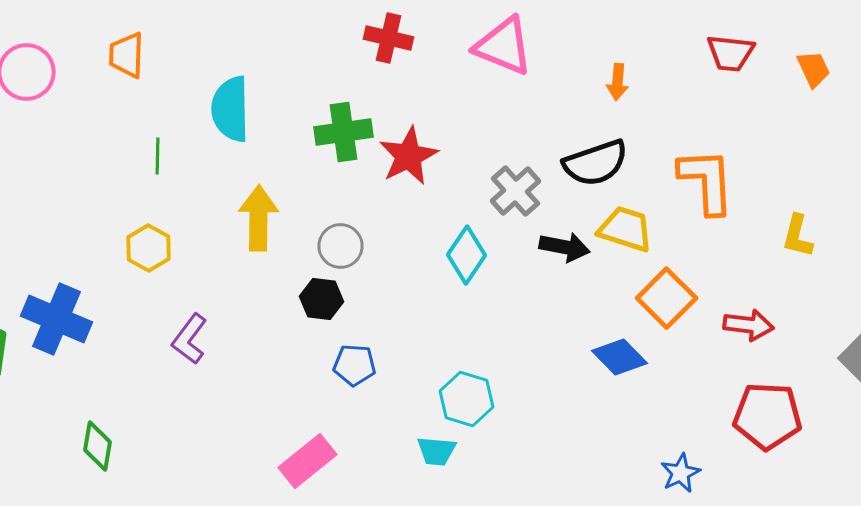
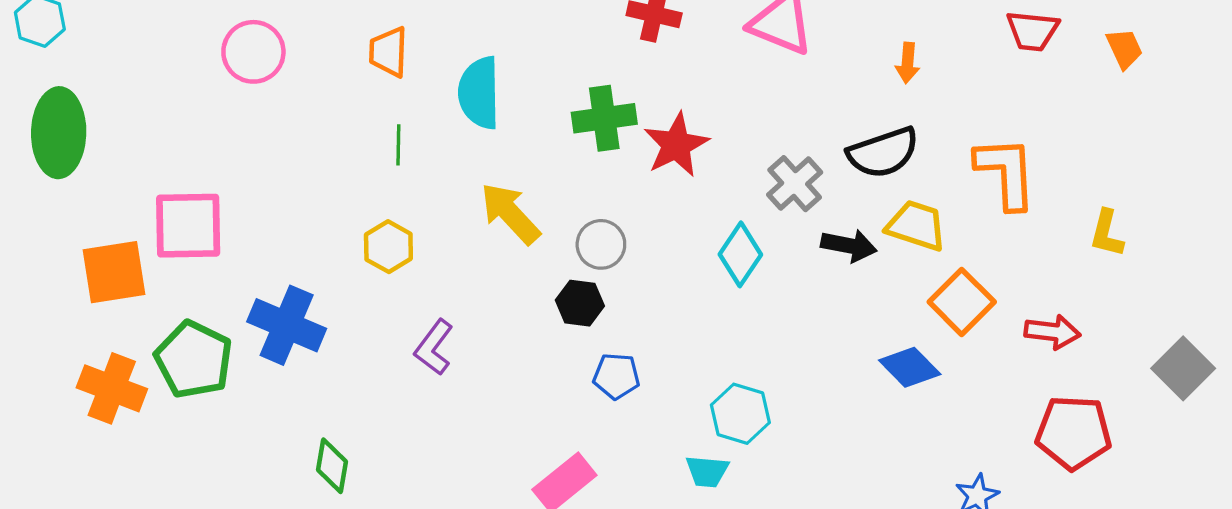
orange trapezoid: (126, 55) -> (388, 52), moved
yellow arrow: (258, 218) -> (510, 213), turned -44

